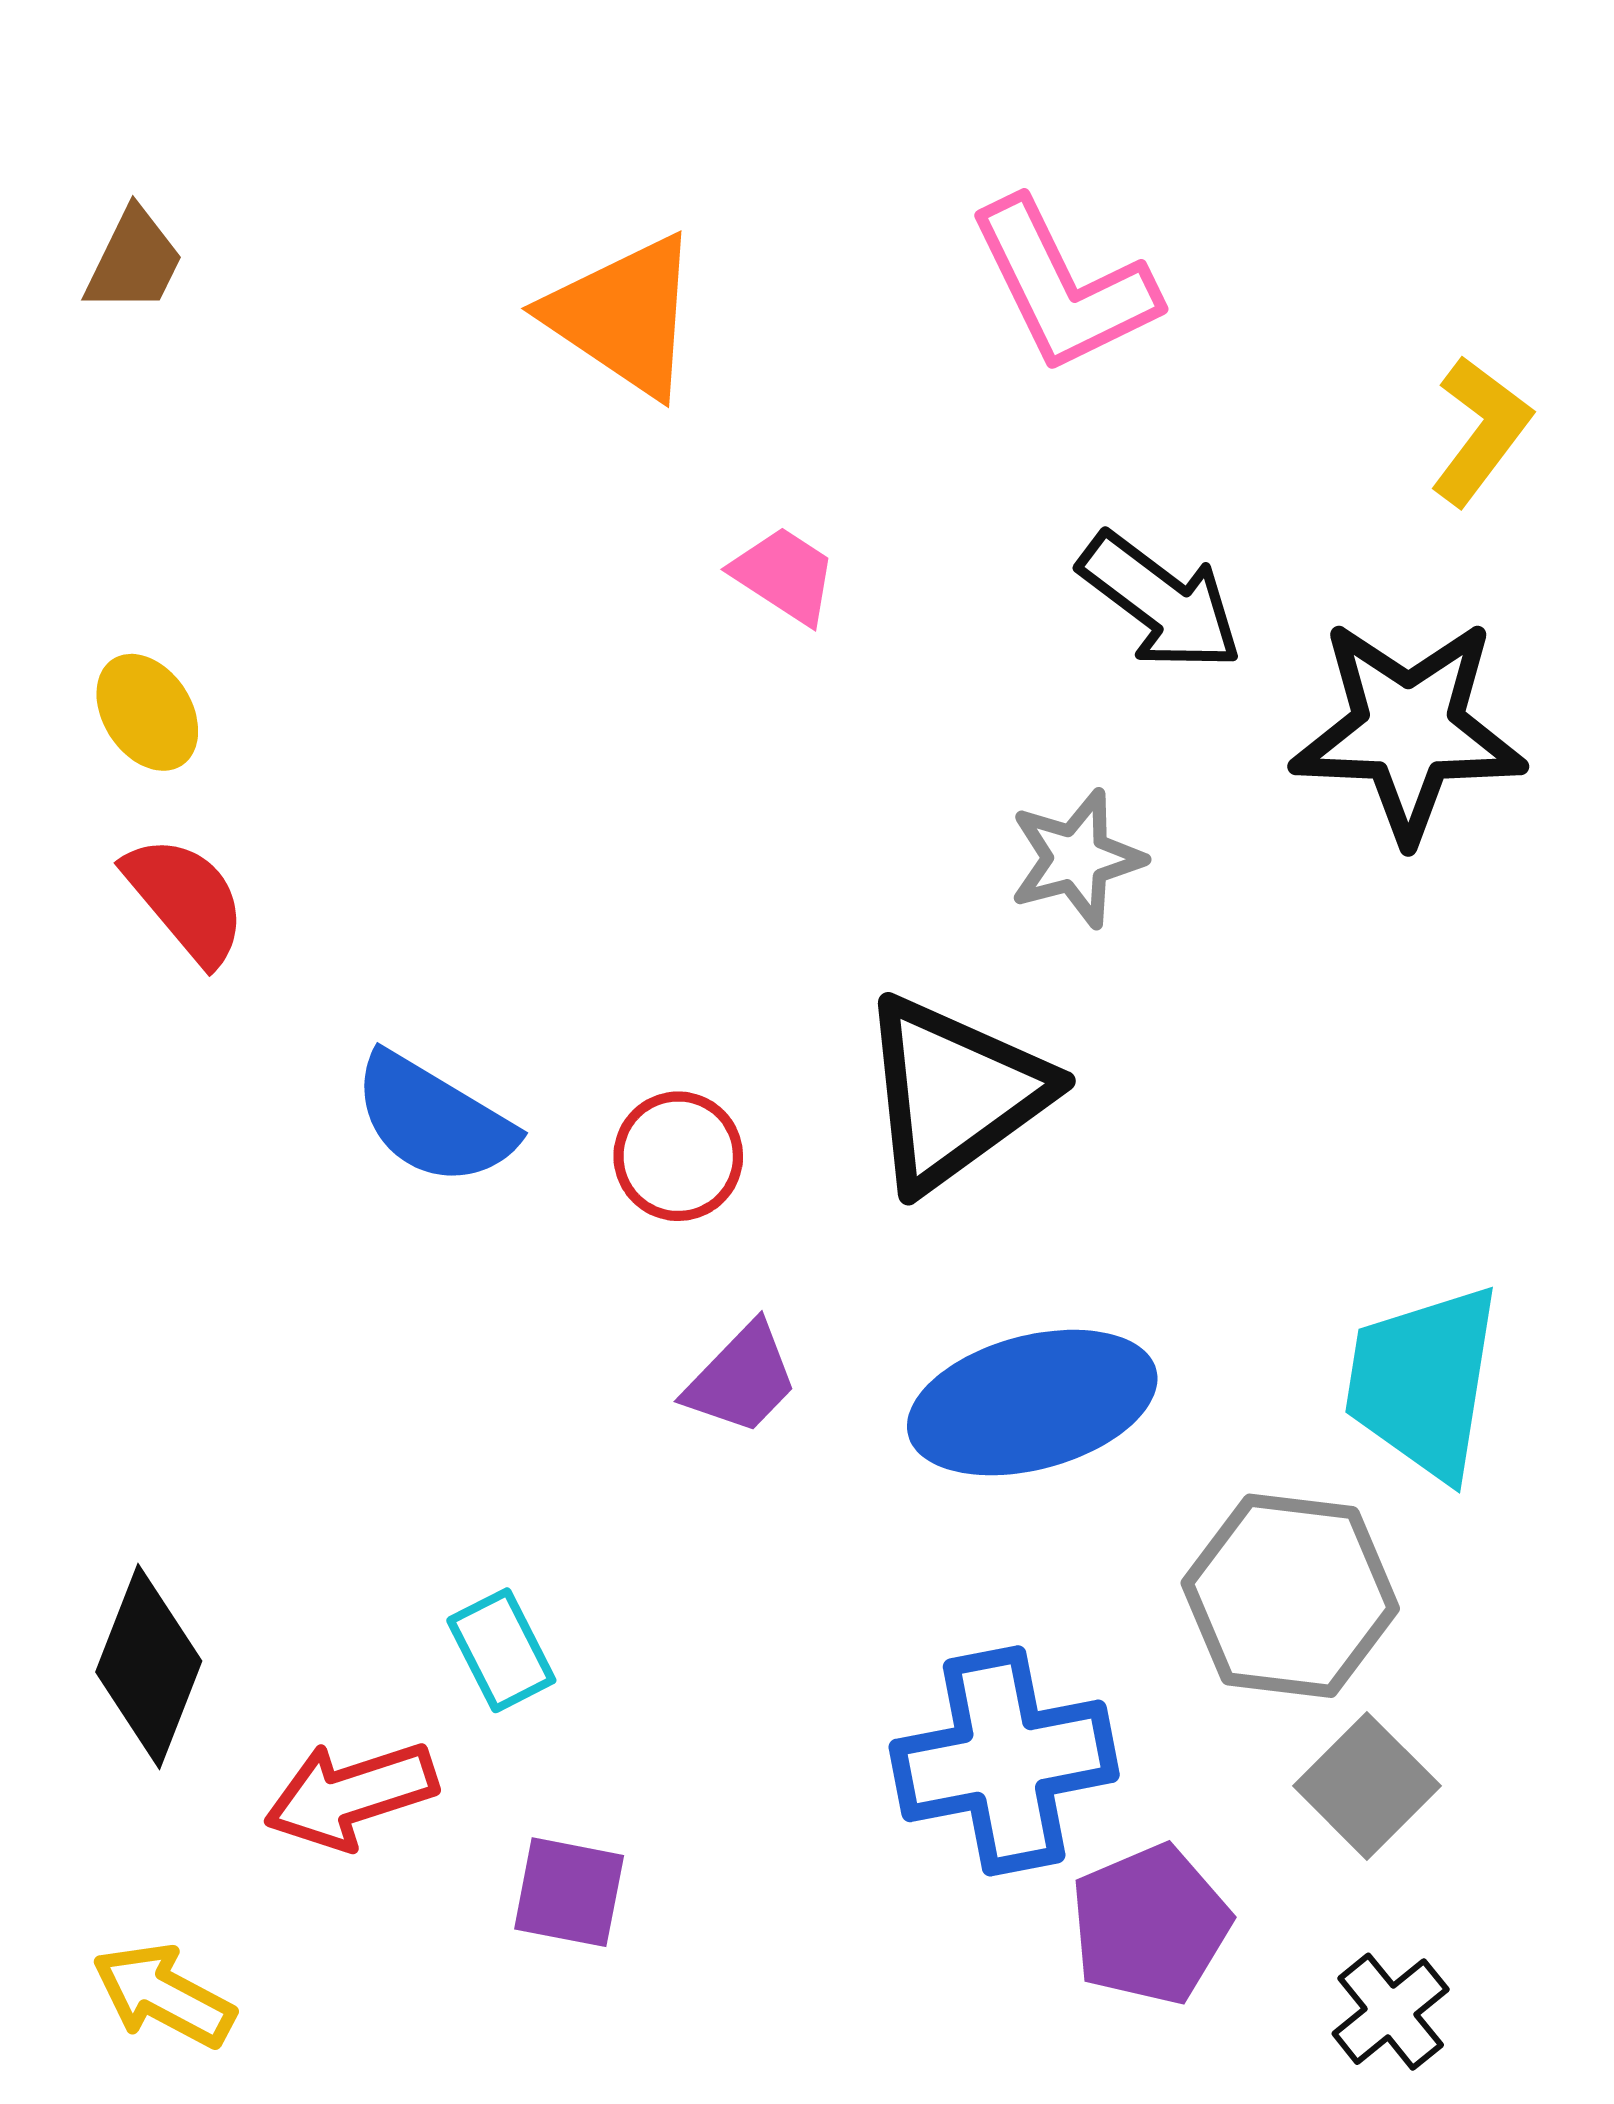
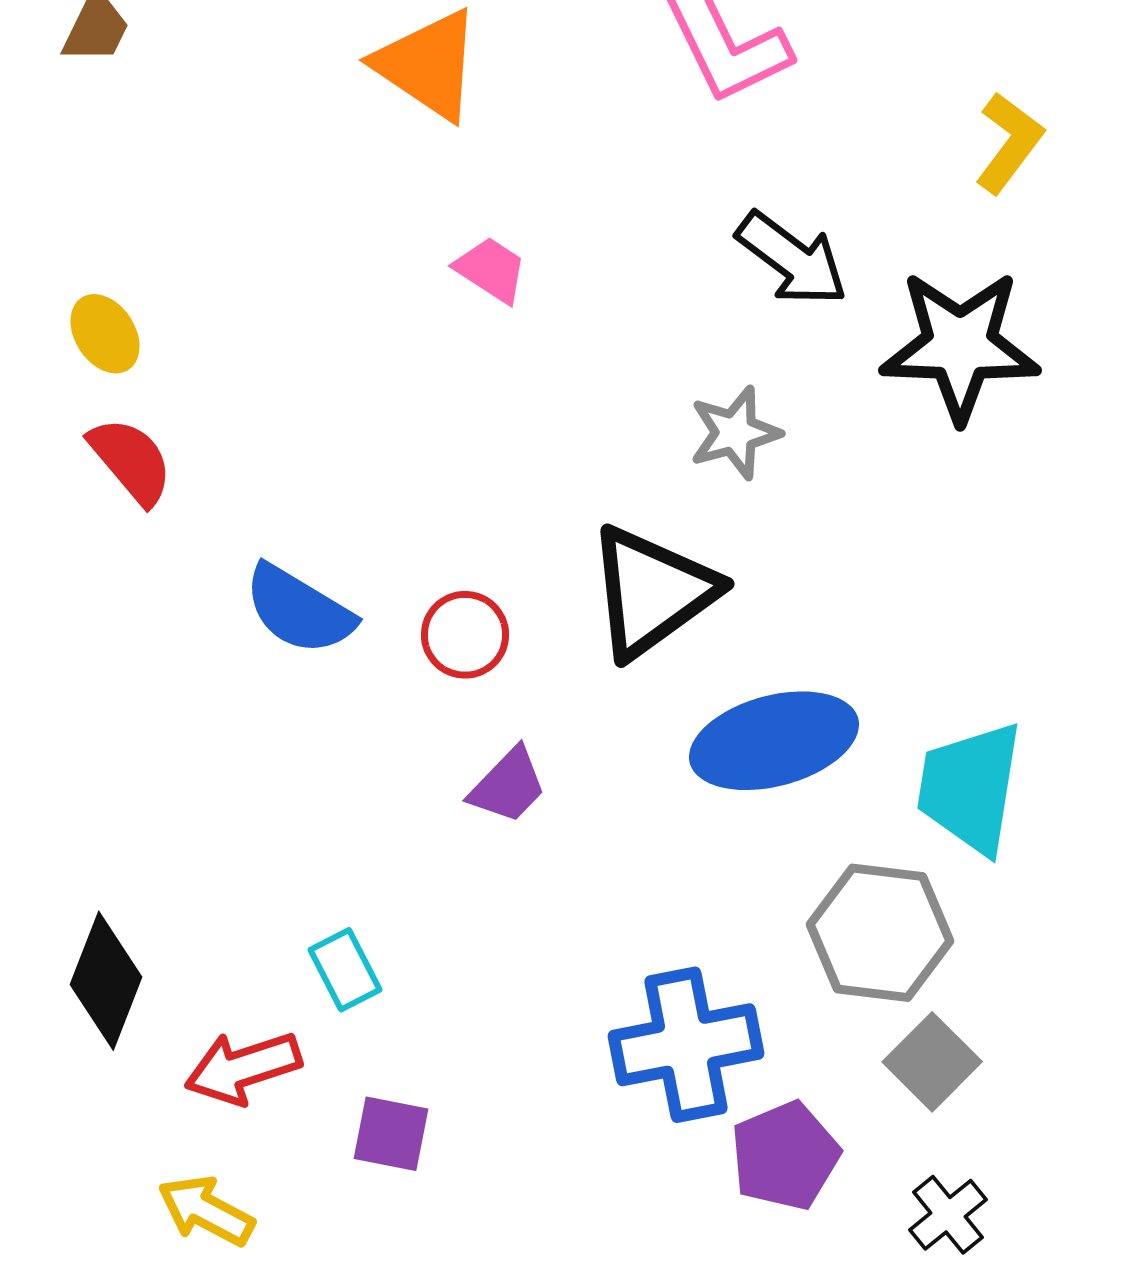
pink trapezoid: (784, 575) -> (491, 270), moved
blue ellipse: (1032, 1403) -> (774, 741), moved
yellow arrow: (164, 1995) -> (206, 1211), moved

